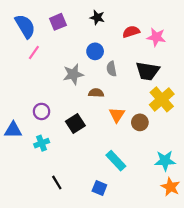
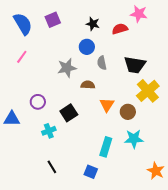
black star: (97, 17) -> (93, 24), moved
pink star: (156, 37) -> (139, 14), moved
pink line: (34, 52) -> (22, 57), moved
cyan cross: (42, 143) -> (49, 131), moved
cyan rectangle: (116, 161) -> (106, 147), turned 60
cyan star: (165, 161) -> (134, 139), moved

